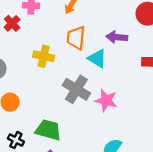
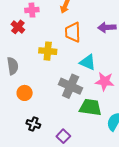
cyan triangle: (97, 59) -> (88, 62), moved
gray cross: (76, 89) -> (71, 86), moved
green trapezoid: (48, 130) -> (90, 107), moved

